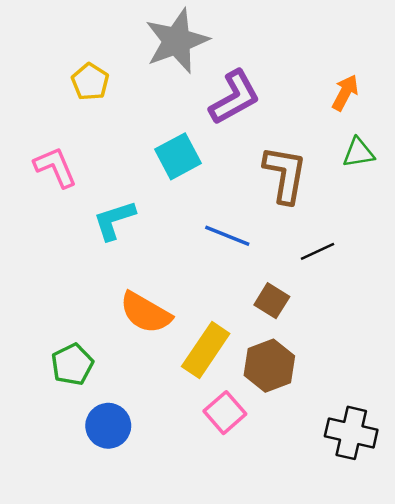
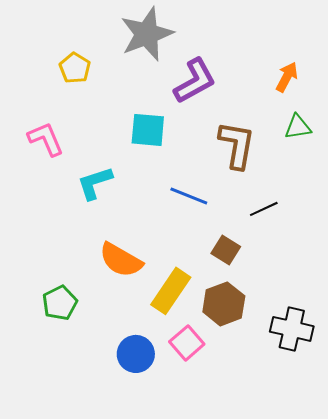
cyan square: (178, 156) -> (148, 130), turned 33
blue circle: (108, 426) -> (136, 354), moved
black cross: (351, 433) -> (292, 329), moved

